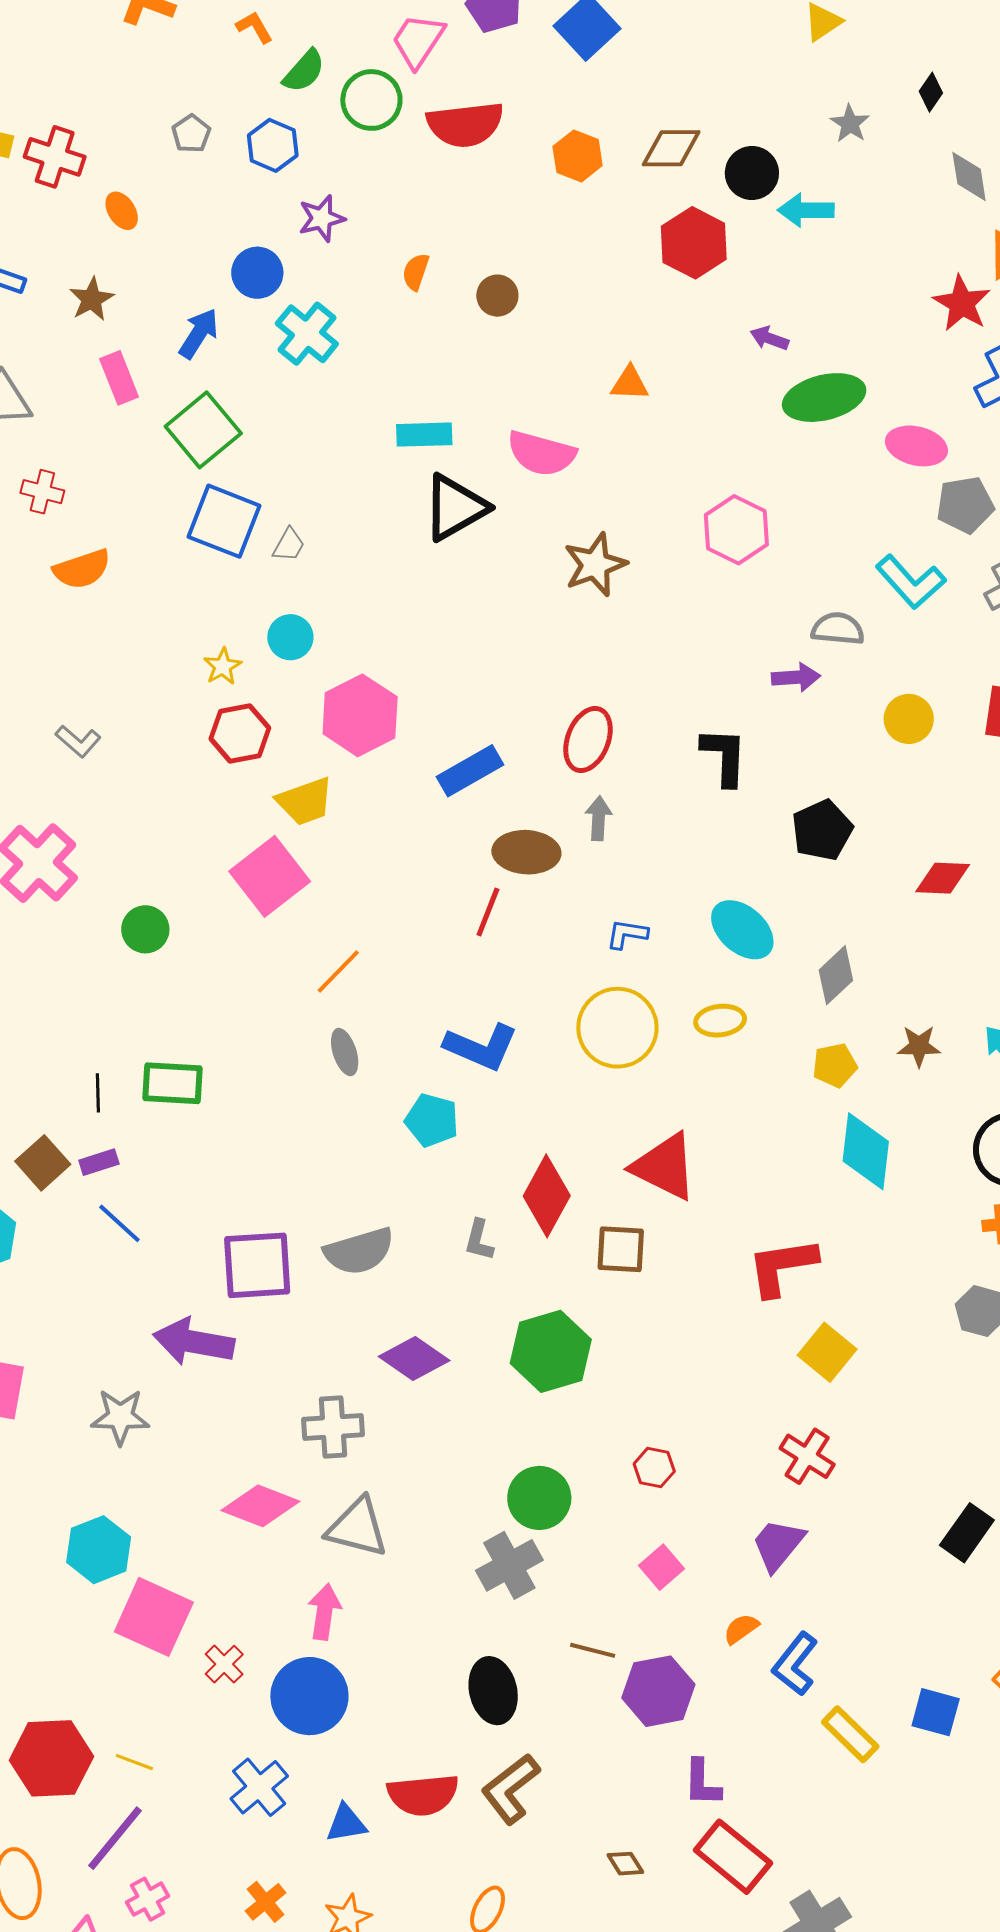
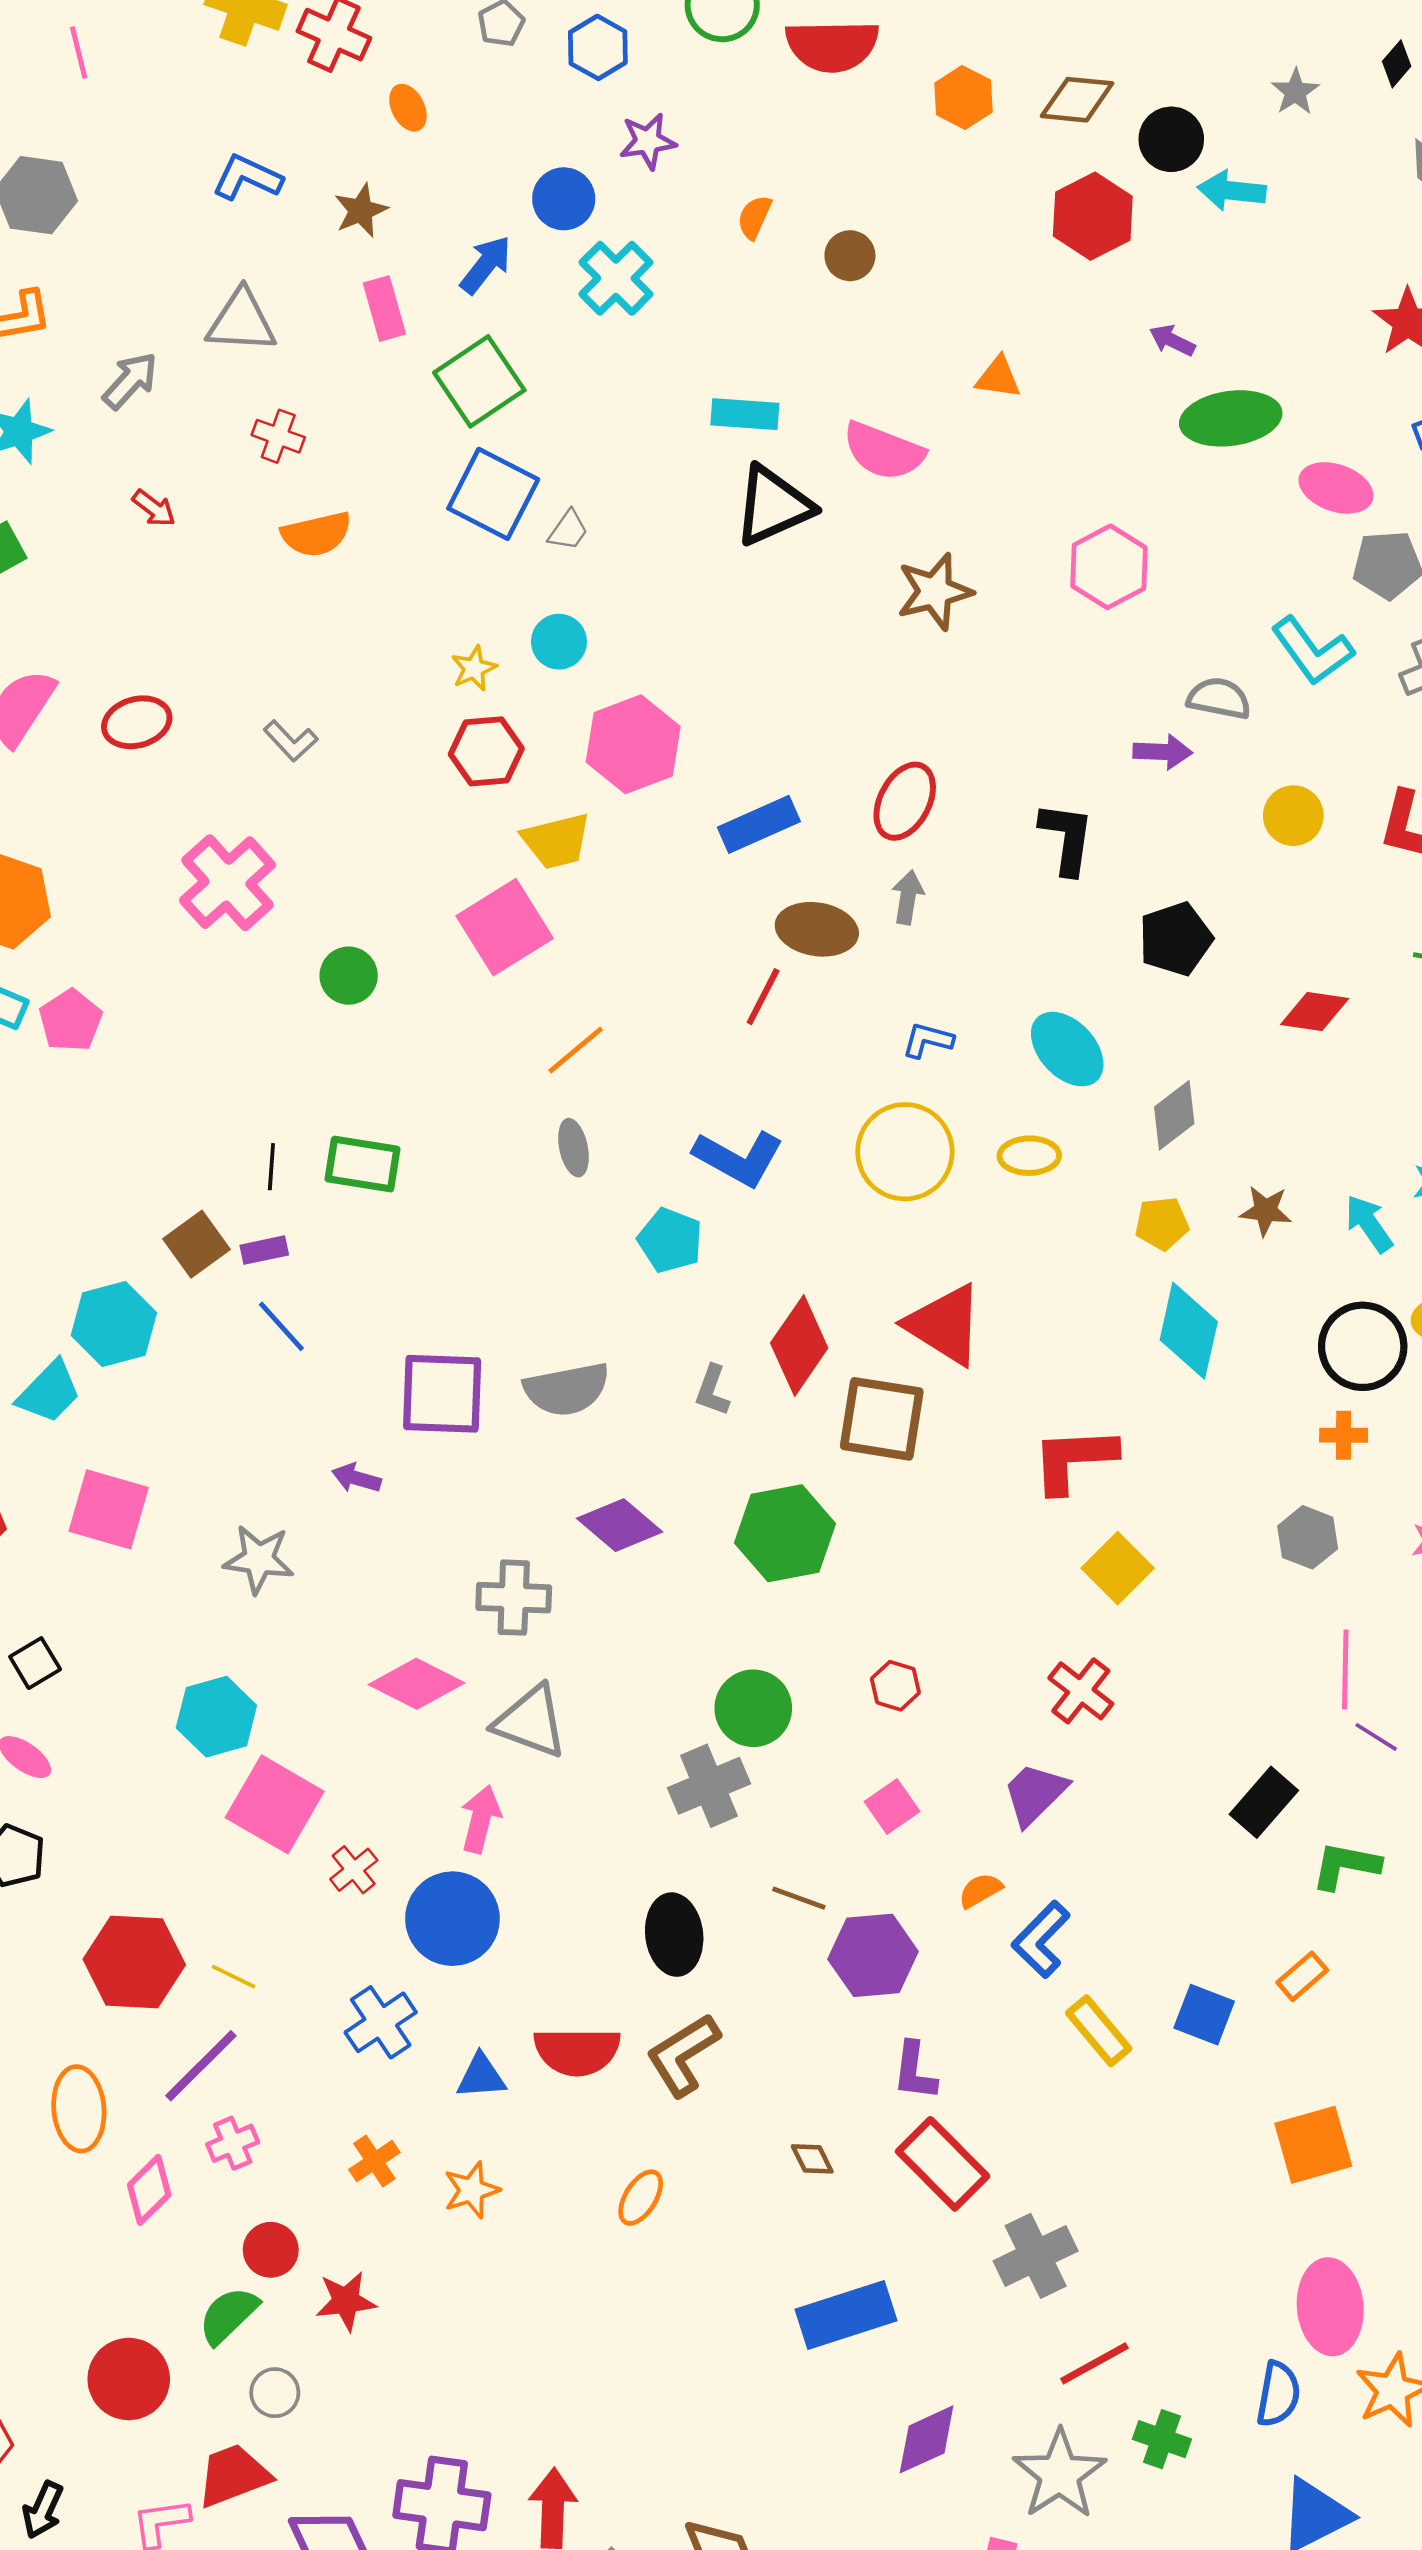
brown square: (621, 1249) -> (882, 1419), size x1.4
purple arrow: (194, 1342) -> (356, 1478), size x0.5

